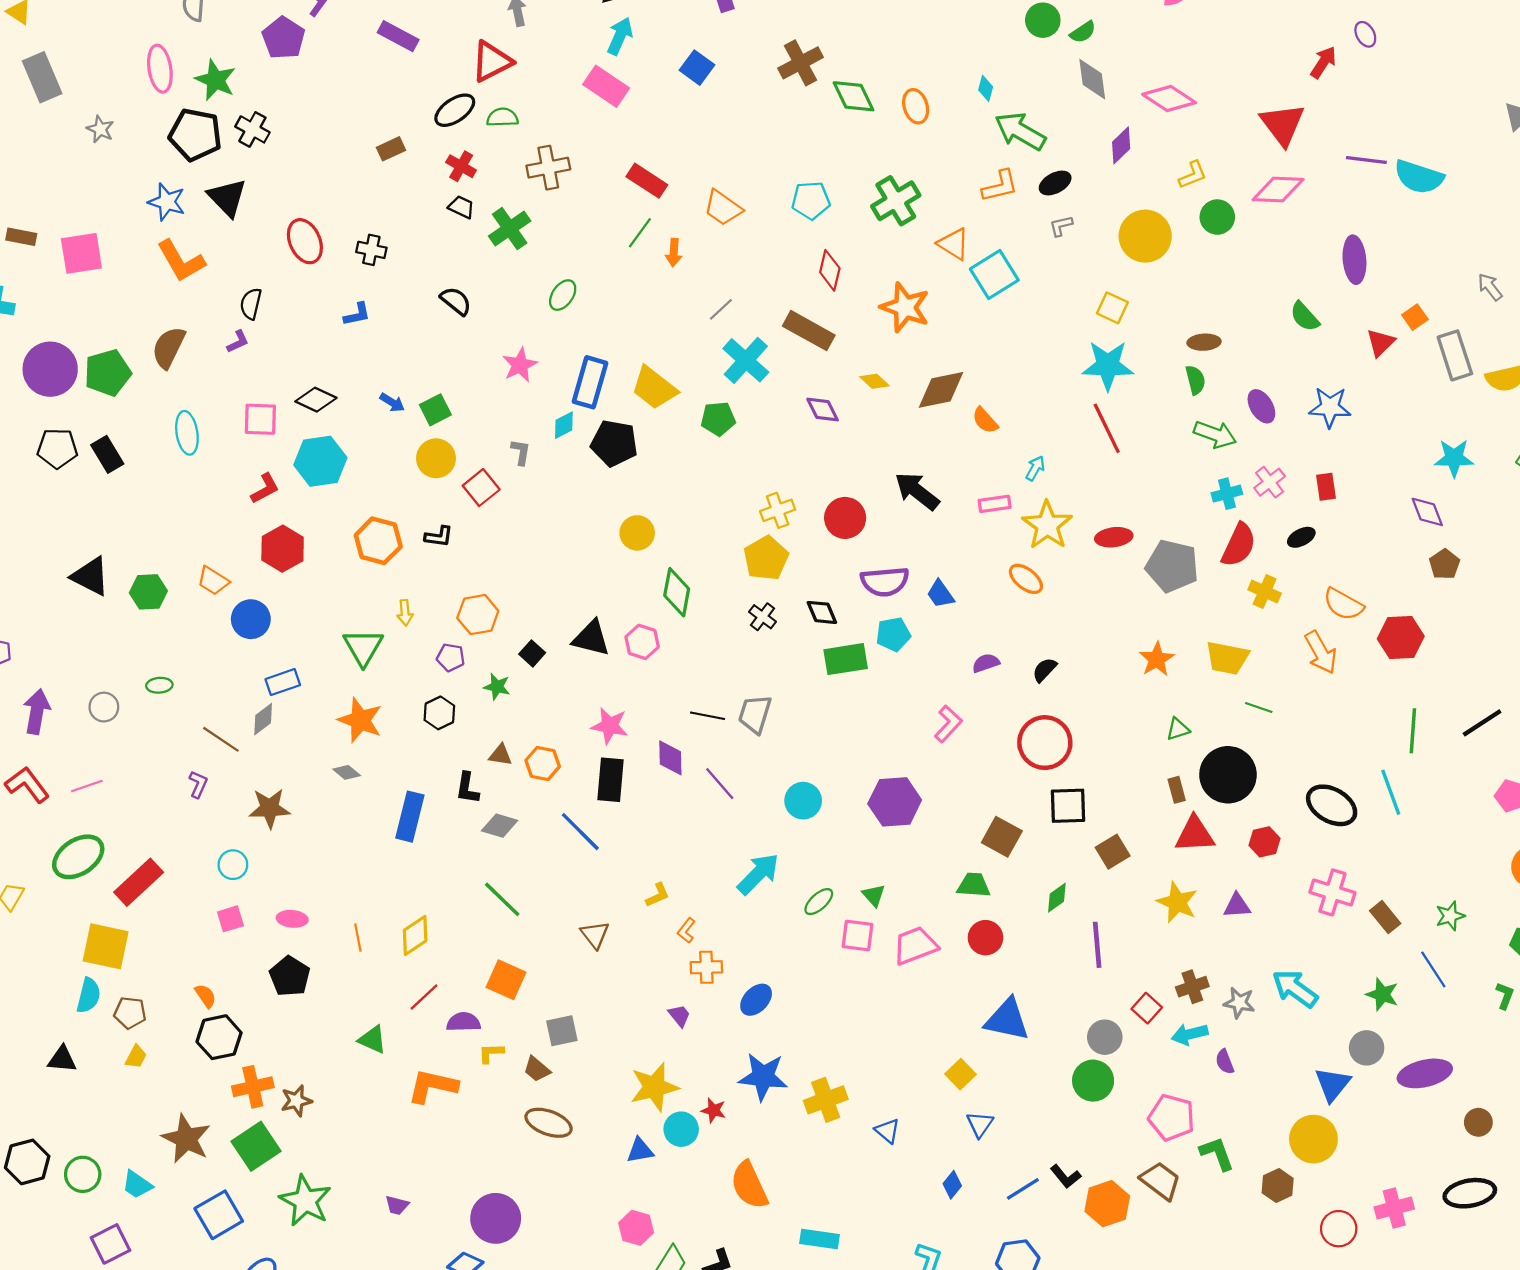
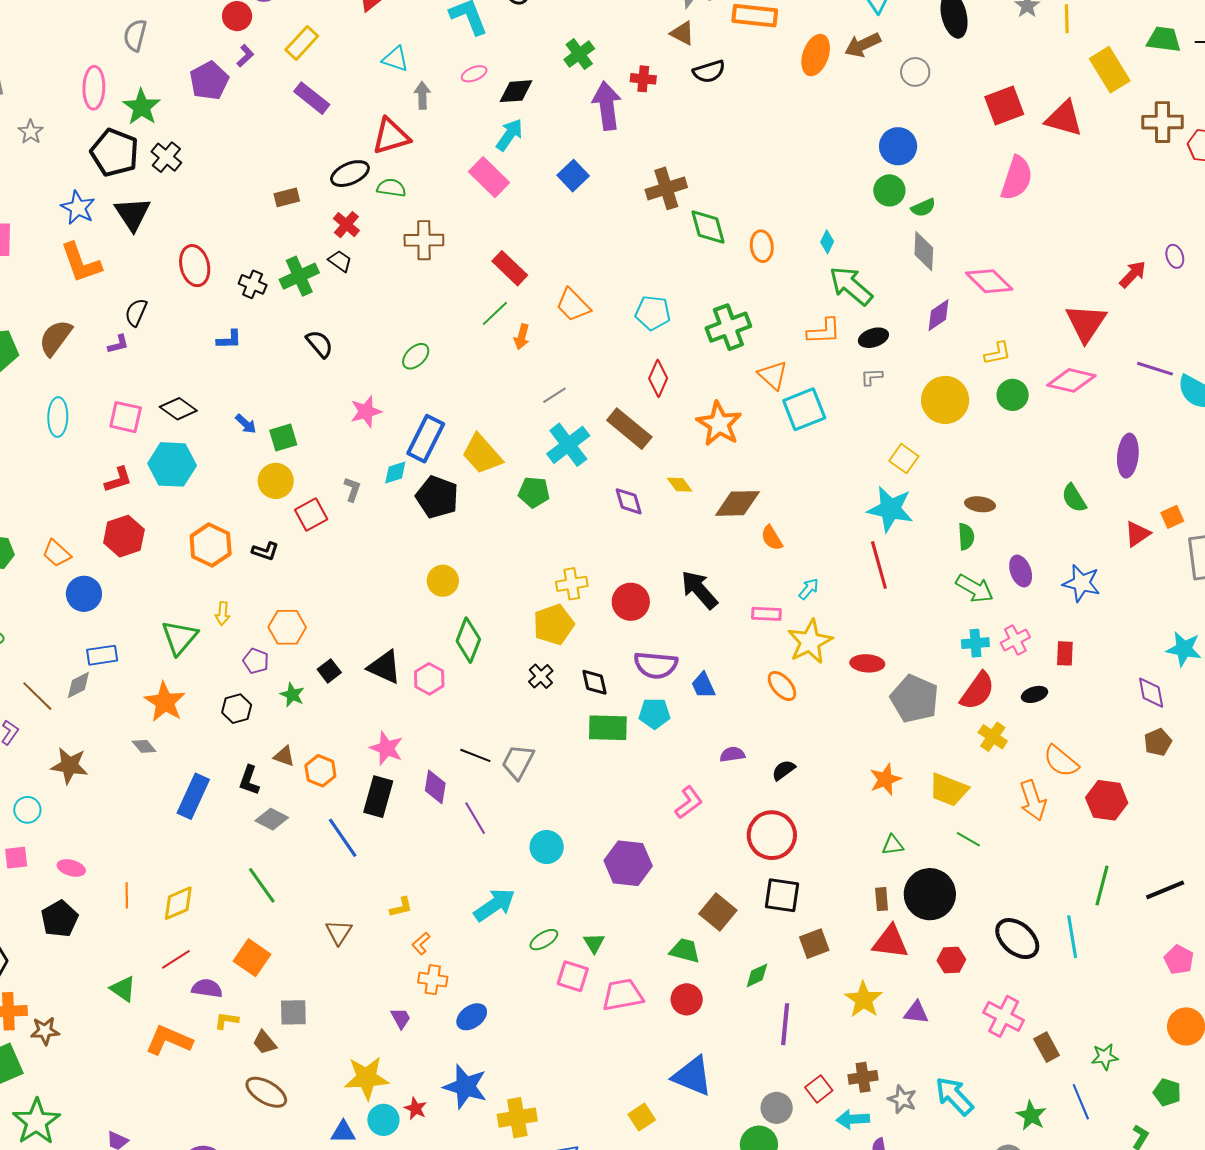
green cross: (510, 229) -> (299, 276), moved

